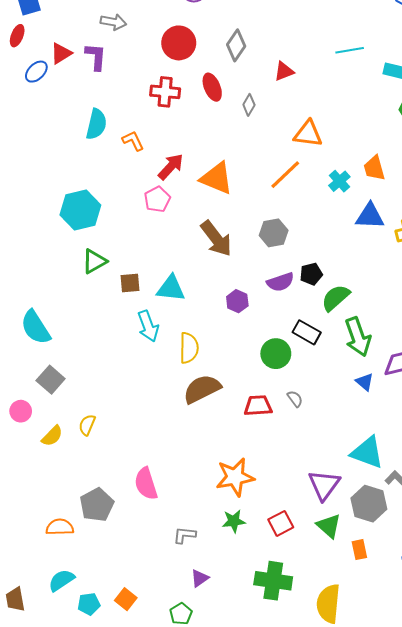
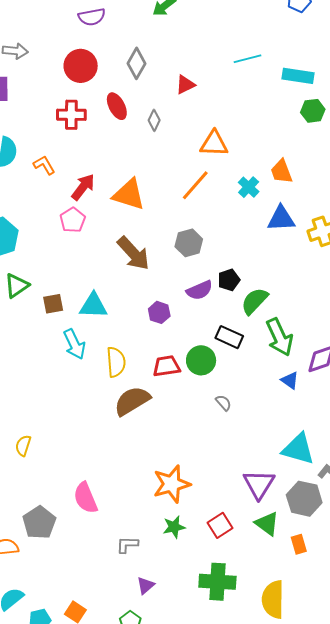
red trapezoid: (258, 406) -> (166, 366), moved

